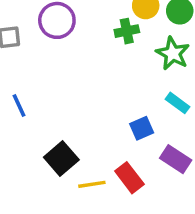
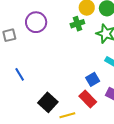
red rectangle: (129, 178) -> (88, 99), moved

